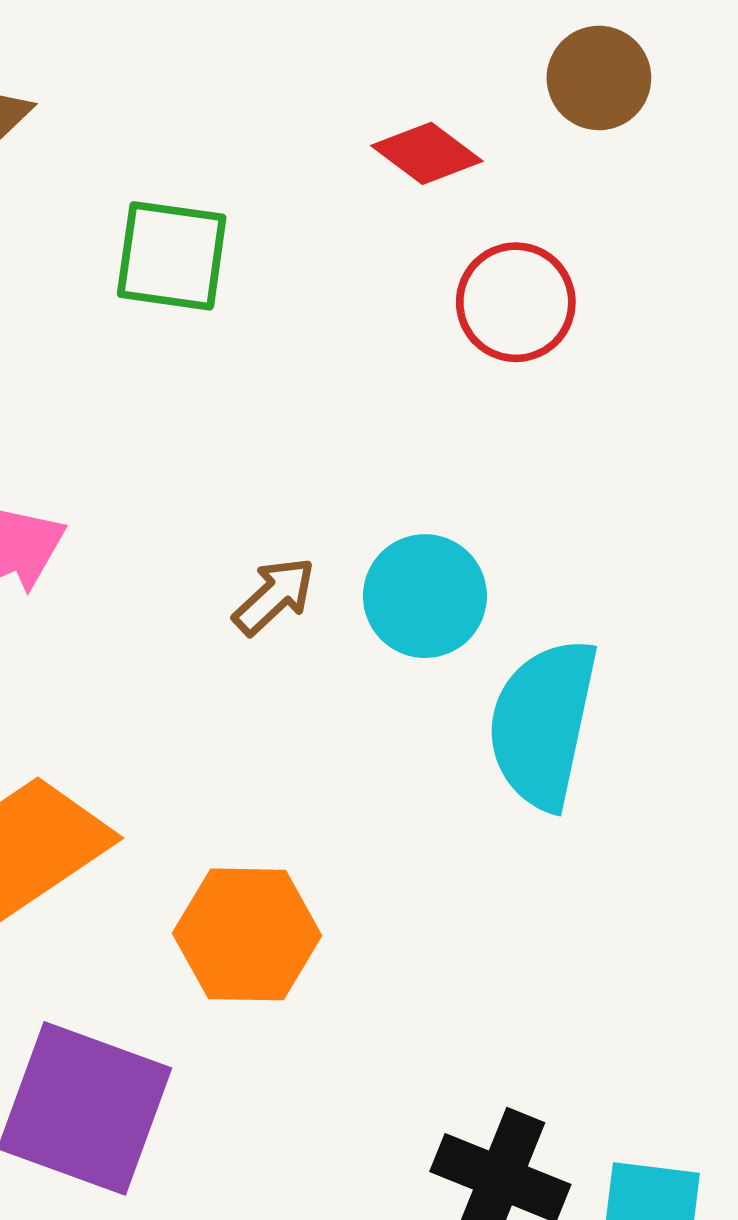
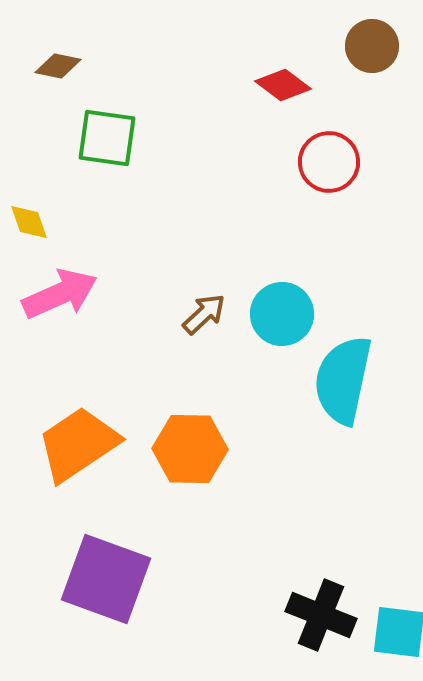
green square: (172, 256) -> (107, 138), moved
orange hexagon: (247, 934) -> (190, 449), moved

